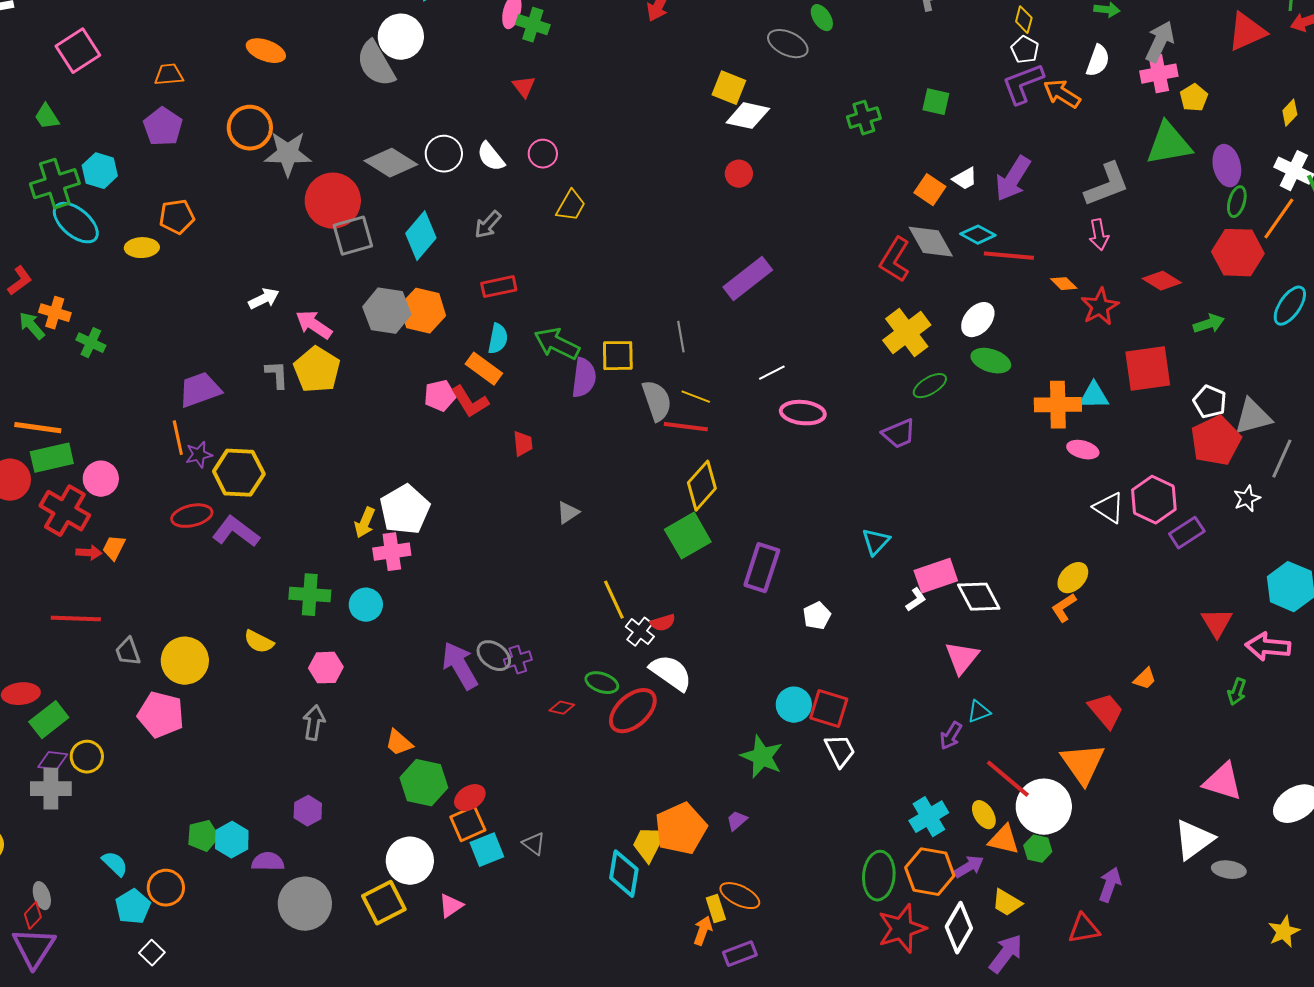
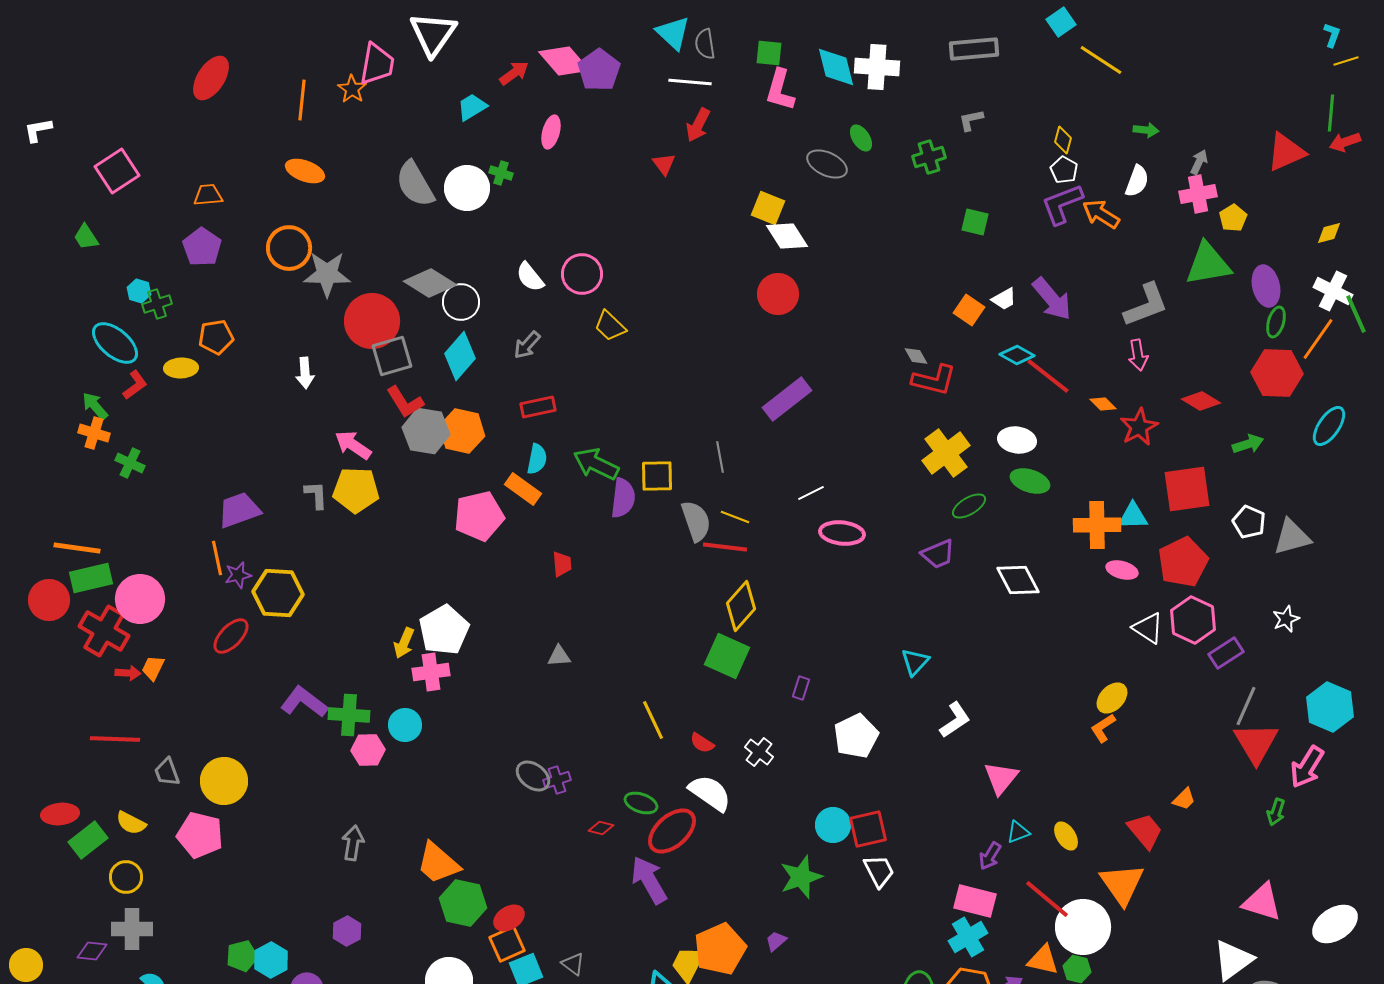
green cross: (533, 25) -> (501, 173), moved, size x0.7
white circle: (401, 37) -> (467, 188), moved
gray arrow: (1160, 42) -> (1199, 162), size x0.6
red triangle: (524, 87) -> (664, 164), moved
yellow diamond: (1290, 113) -> (1329, 233), turned 32
white diamond: (748, 116) -> (787, 236), turned 45
green cross: (864, 118) -> (929, 157), moved
white circle: (444, 154) -> (461, 302), moved
pink circle: (543, 154) -> (582, 274), size x1.4
cyan hexagon: (100, 171) -> (139, 291), size x0.7
red circle: (739, 174) -> (778, 294), size x1.5
purple arrow: (1013, 179) -> (1052, 299), turned -72
green cross: (55, 184) -> (157, 304), moved, size x0.6
yellow trapezoid: (571, 206) -> (610, 326), turned 104
gray diamond: (931, 242) -> (916, 356), moved, size x0.5
red line: (1009, 256) -> (1048, 376), turned 33
red L-shape: (895, 260) -> (934, 380), turned -108
red L-shape: (20, 281) -> (135, 385), moved
white arrow: (264, 299) -> (305, 373), moved, turned 112
white ellipse: (978, 320) -> (1017, 440), turned 57
green arrow: (32, 326) -> (95, 406), moved
yellow pentagon: (317, 370) -> (356, 490), turned -30
pink pentagon: (440, 396) -> (479, 516), size x1.6
red L-shape: (470, 402) -> (405, 402), moved
red pentagon: (1216, 441) -> (1183, 562), moved
gray line: (1282, 459) -> (1246, 706), moved
pink circle: (101, 479) -> (140, 599), size x1.4
gray triangle: (568, 513) -> (559, 656), moved, turned 30
red ellipse: (192, 516) -> (231, 636), turned -33
purple L-shape: (236, 532) -> (304, 702), moved
green square: (688, 536) -> (727, 656), turned -36
purple rectangle: (762, 568) -> (801, 688), size x0.5
pink rectangle: (936, 576) -> (975, 901), moved, turned 33
white diamond: (979, 597) -> (1018, 580), moved
white L-shape: (916, 600) -> (955, 720), size x1.5
white pentagon: (817, 616) -> (856, 736), size x1.6
red semicircle: (663, 623) -> (702, 743), turned 50
red triangle: (1217, 623) -> (1256, 743), size x1.4
white cross: (640, 632) -> (759, 752), moved
yellow semicircle: (259, 642) -> (131, 823), moved
pink arrow: (1268, 647) -> (1307, 767), turned -63
purple arrow: (460, 666) -> (649, 880), moved
pink hexagon: (326, 668) -> (368, 750), moved
red square: (829, 709) -> (868, 829), turned -30
orange trapezoid: (399, 743) -> (438, 863), size x1.6
green star: (762, 757) -> (801, 877), turned 30
purple diamond: (53, 761) -> (92, 951), moved
gray cross: (51, 789) -> (132, 929), moved
yellow ellipse: (984, 815) -> (1066, 836), moved

